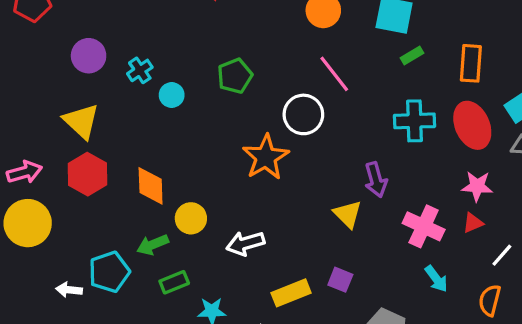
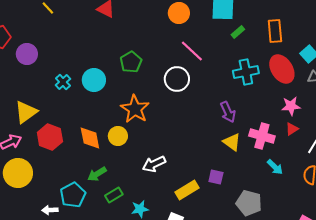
purple circle: (89, 56) -> (27, 54), moved
cyan cross: (140, 70) -> (63, 82), moved
cyan circle: (172, 95) -> (94, 80), size x1.5
yellow triangle: (81, 121) -> (26, 112), moved, turned 50
orange star: (266, 157) -> (135, 109), moved
yellow triangle: (348, 214) -> (232, 142), moved
yellow circle: (191, 218) -> (118, 136), moved

